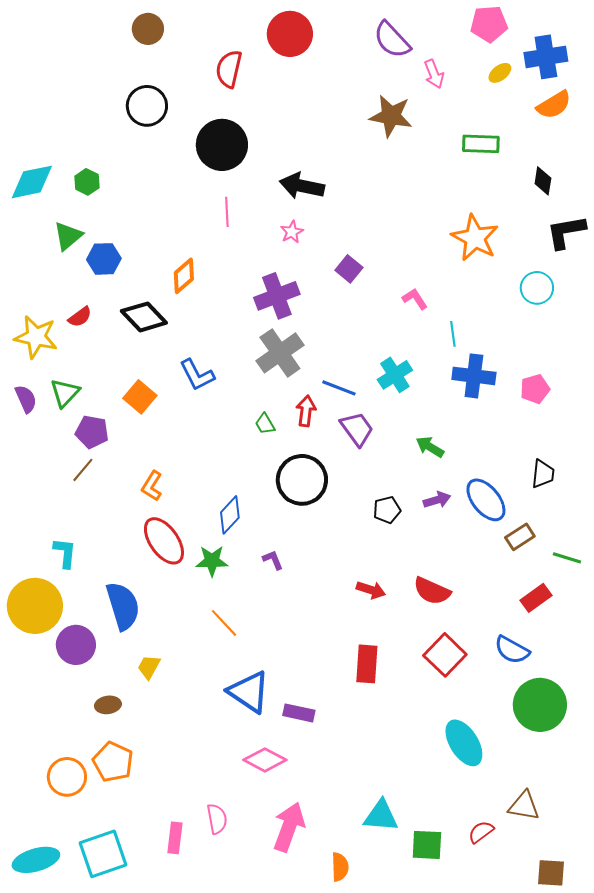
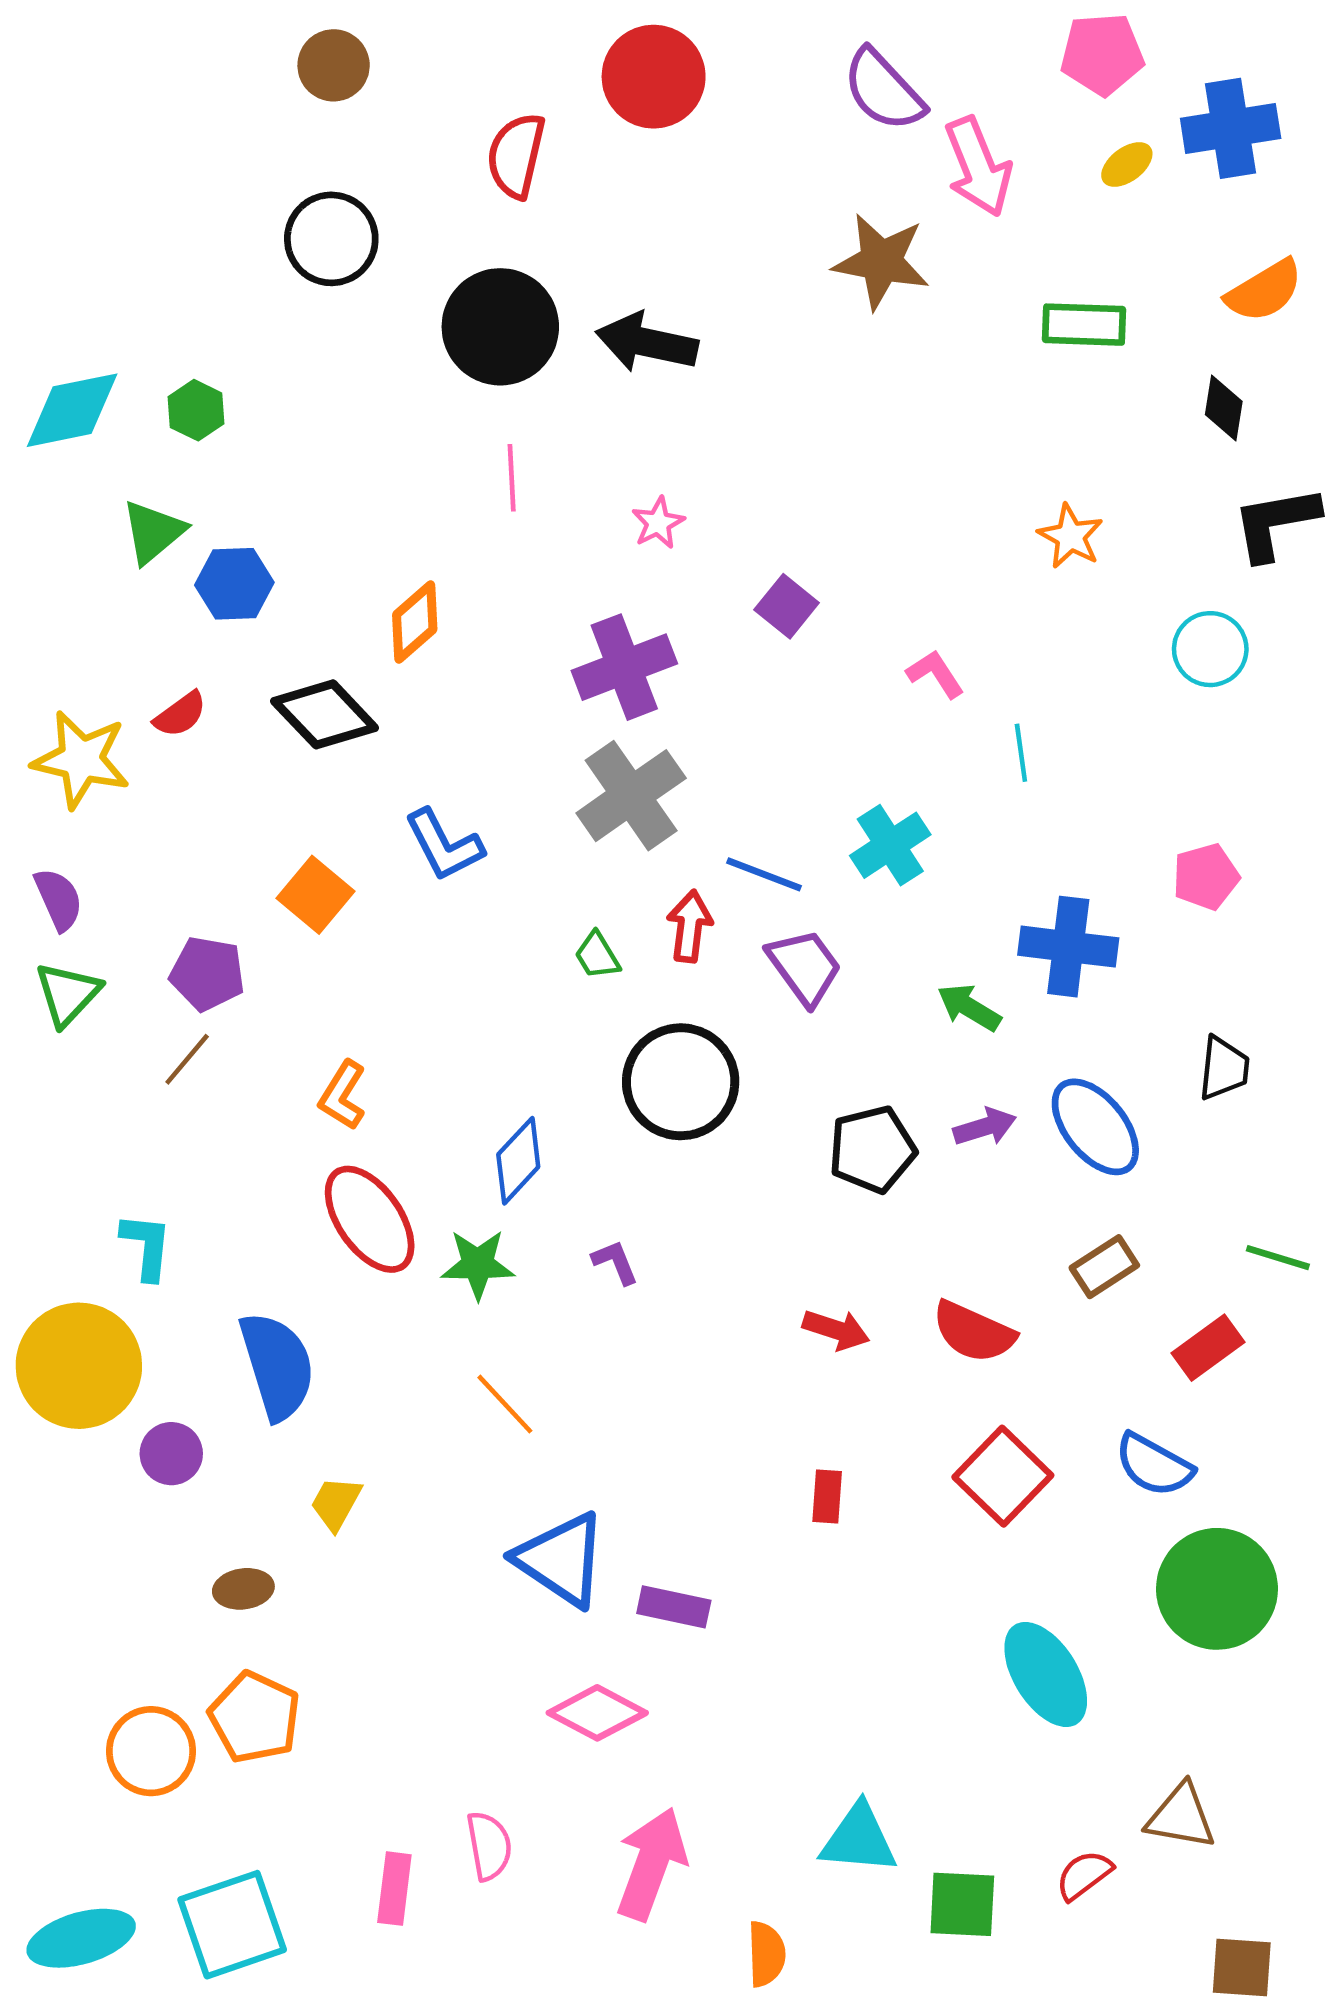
pink arrow: (434, 74) -> (978, 167), size x1.5
orange semicircle: (554, 105) -> (1264, 291), moved
black arrow: (302, 186) -> (647, 343), moved
orange star: (475, 238) -> (1071, 536), size x0.6
blue cross: (474, 376) -> (1068, 947), moved
green triangle: (65, 393) -> (68, 994), moved
black pentagon: (387, 510) -> (872, 1149), size x1.4
brown rectangle: (520, 537) -> (1104, 1267), moved
purple circle: (76, 645) -> (171, 1454), size x0.7
red rectangle: (367, 664) -> (827, 1496), size x0.6

